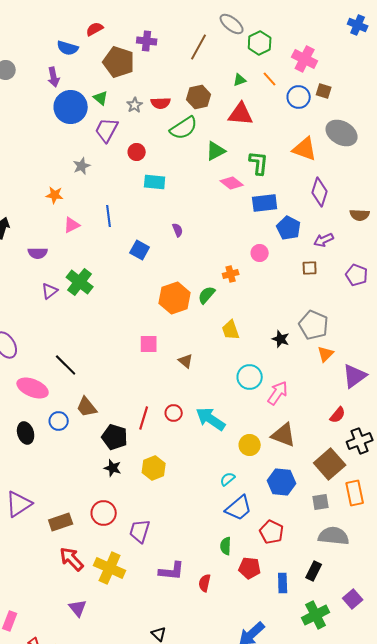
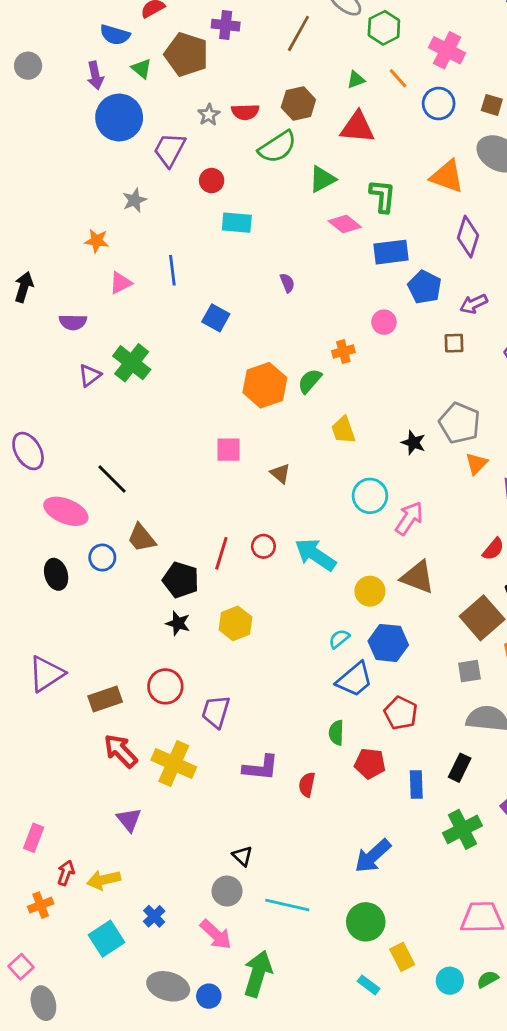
brown square: (324, 91) -> (492, 105), moved
green triangle: (101, 98) -> (142, 68), moved
purple semicircle: (178, 230) -> (287, 283), moved
blue hexagon: (282, 482) -> (388, 643), moved

